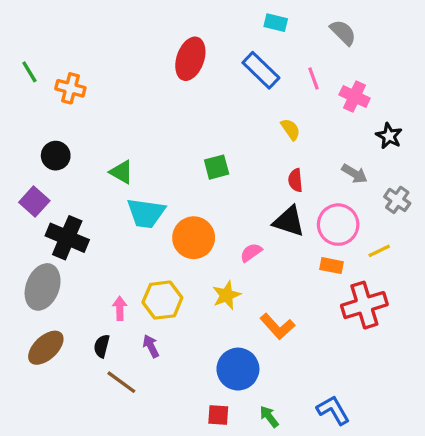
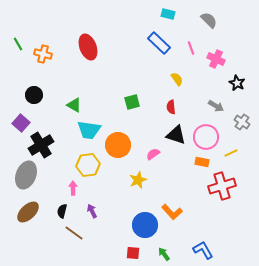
red ellipse: (190, 59) -> (88, 47), moved, turned -40
red semicircle: (295, 180) -> (171, 107), moved
black cross: (67, 238) -> (41, 145), turned 35
yellow hexagon: (162, 300) -> (88, 165), moved
orange L-shape: (277, 326) -> (172, 212), moved

